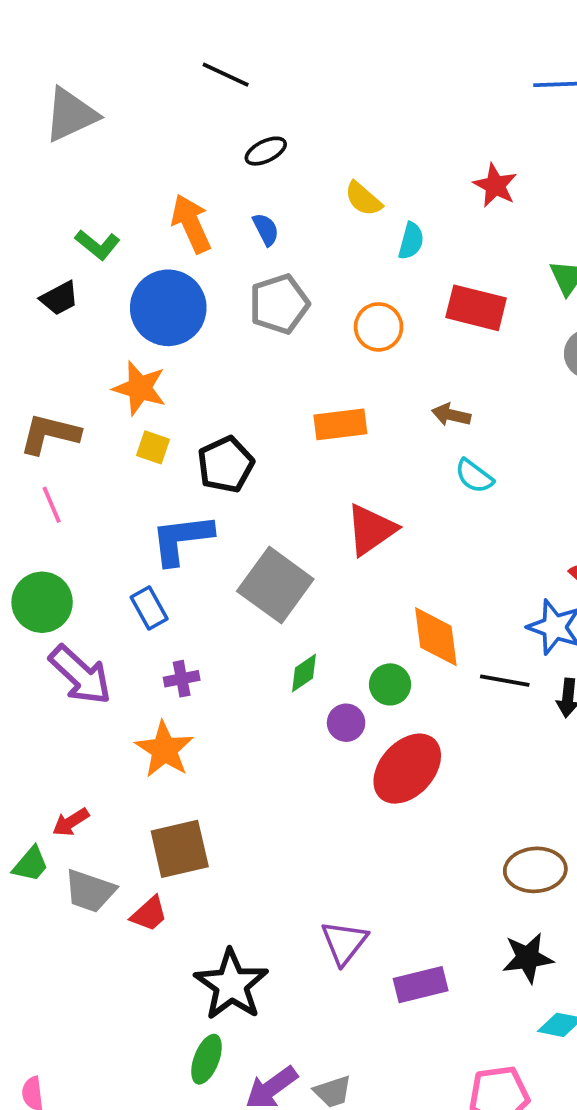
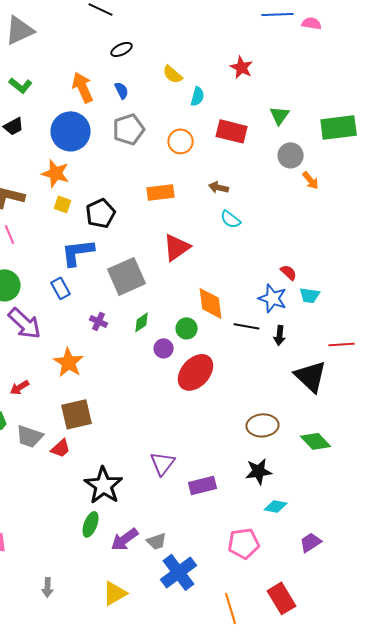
green L-shape: (98, 245) -> (21, 85), moved
gray square: (275, 585) -> (127, 276), turned 30
purple cross: (182, 679) -> (99, 321), moved, turned 36
red arrow: (71, 822) -> (20, 387), moved

